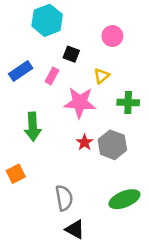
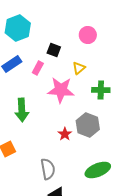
cyan hexagon: (47, 20) -> (18, 28), moved
red star: (85, 142) -> (65, 134), moved

